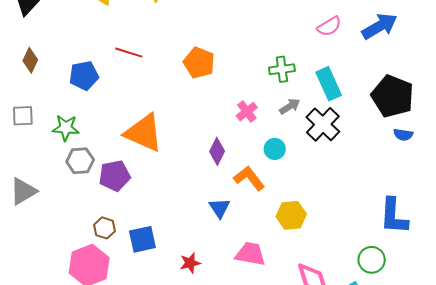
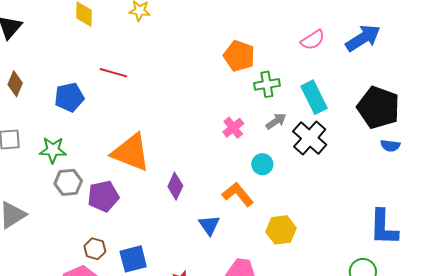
orange pentagon: (199, 63) -> (239, 56), moved
purple diamond: (217, 151) -> (175, 186), moved

